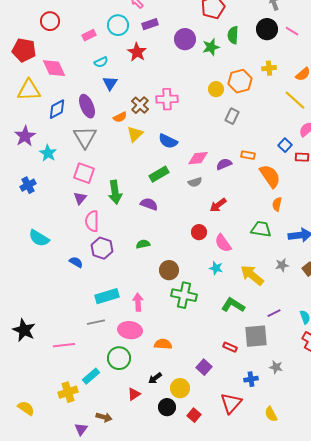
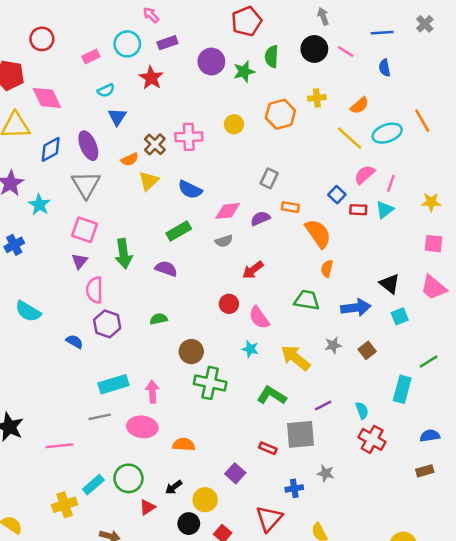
yellow circle: (216, 89) -> (234, 124), moved
gray rectangle: (232, 116) -> (269, 178), moved
green circle: (119, 358) -> (129, 478), moved

